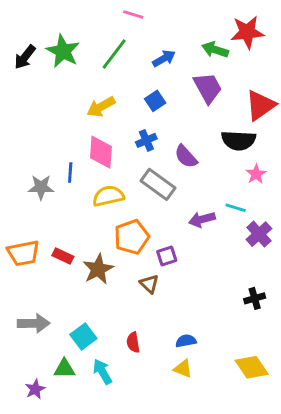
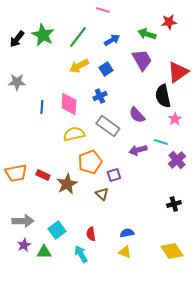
pink line: (133, 15) -> (103, 10), moved
red star: (247, 32) -> (169, 22), size x0.7
yellow arrow: (101, 107) -> (79, 66), moved
black semicircle: (239, 140) -> (163, 96), turned 75
purple semicircle: (186, 157) -> (137, 115), moved
blue line: (70, 173) -> (42, 107), moved
gray star: (41, 187) -> (17, 82), moved
cyan arrow: (102, 372) -> (81, 254), moved
purple star: (35, 389) -> (24, 245), moved

